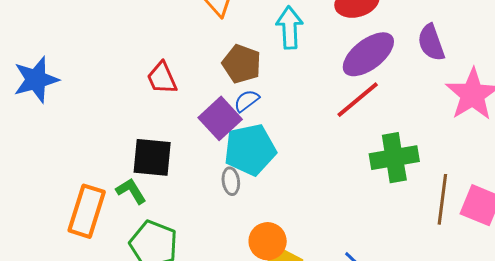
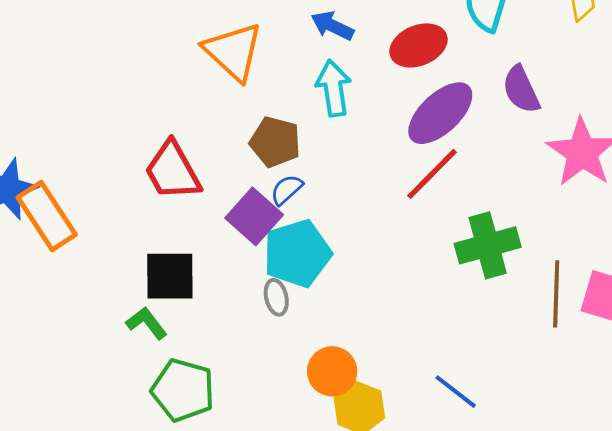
red trapezoid: (162, 78) -> (173, 171), size x1.4
orange rectangle: (87, 211) -> (47, 216), moved, turned -45

